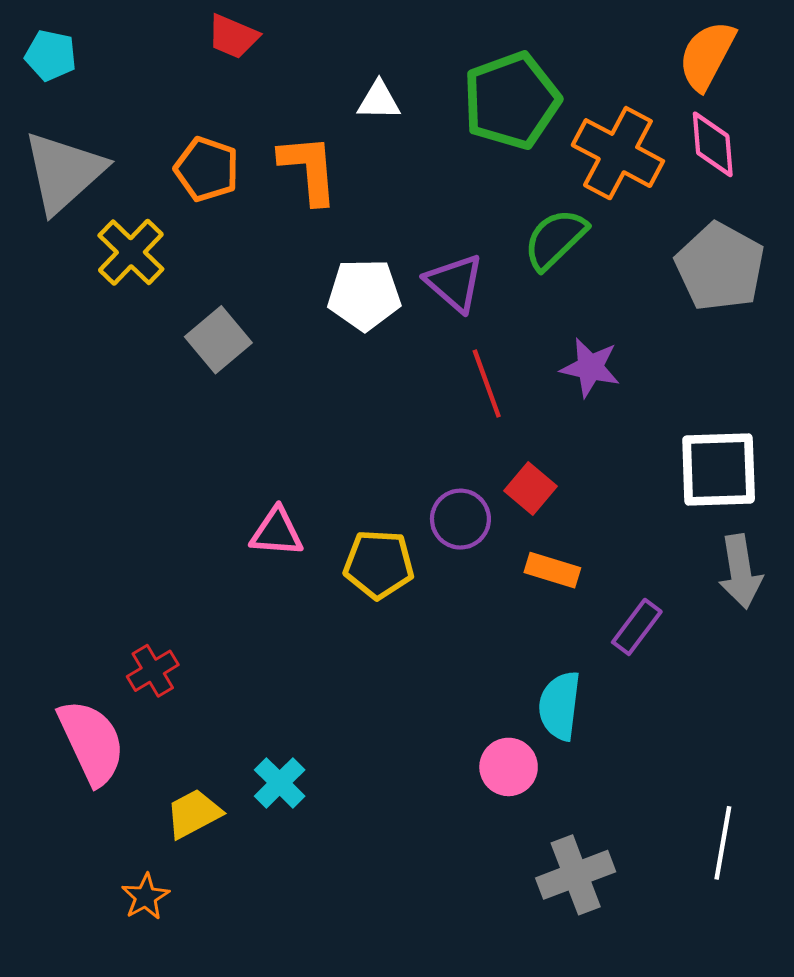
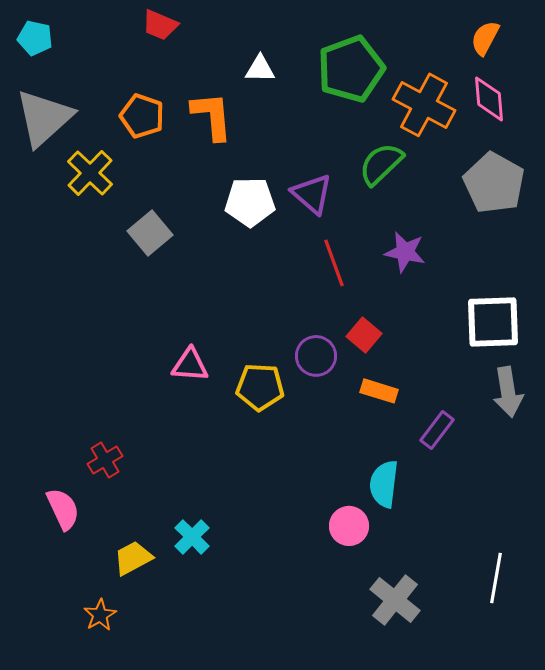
orange semicircle: (707, 55) -> (485, 38), size x0.7
pink semicircle: (92, 742) -> (63, 509), size x0.7
gray cross: (576, 875) -> (395, 600), turned -30

